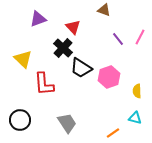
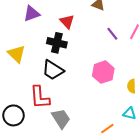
black cross: (63, 48) -> (57, 43), turned -30
black trapezoid: (81, 68) -> (53, 70), moved
red L-shape: (44, 84) -> (40, 97), moved

